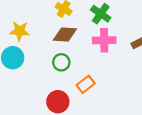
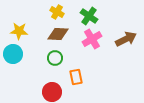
pink cross: (104, 40) -> (92, 39), turned -30
orange rectangle: (86, 84) -> (76, 77), turned -63

